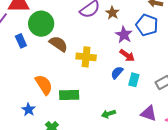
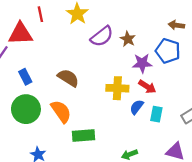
green circle: (41, 24) -> (26, 109), moved
purple star: (124, 35) -> (142, 63), turned -30
yellow cross: (86, 57) -> (117, 88), moved
orange semicircle: (44, 85) -> (61, 111), moved

